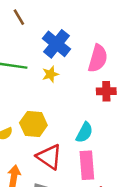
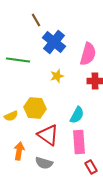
brown line: (19, 17) -> (36, 20), moved
yellow star: (50, 74) -> (57, 76), moved

